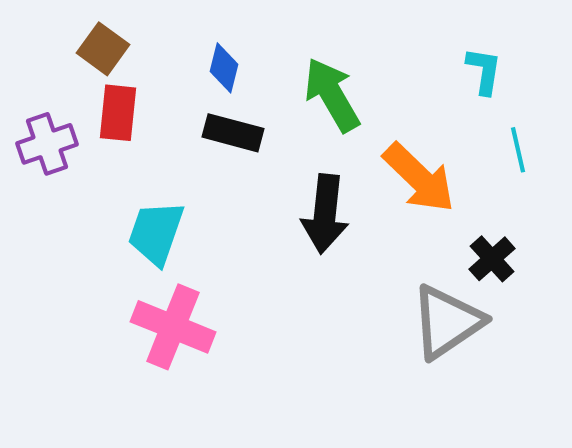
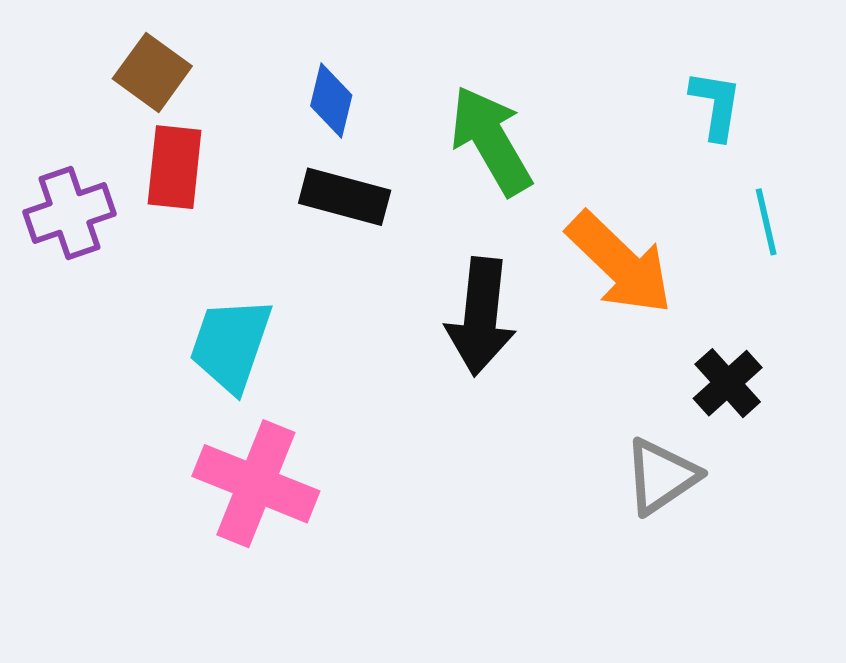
gray triangle: (447, 322) -> (661, 476), size x0.7

